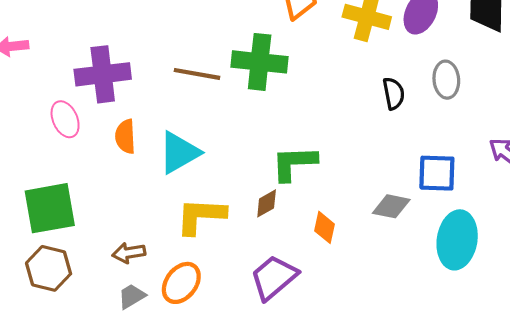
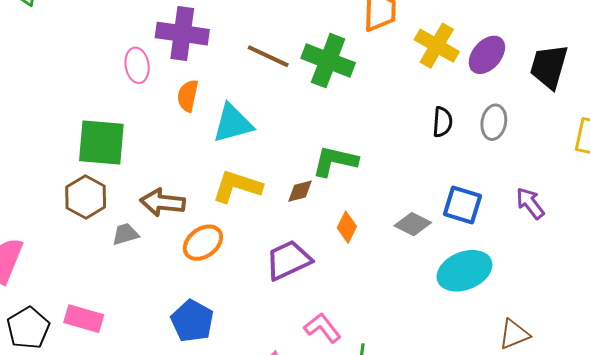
cyan ellipse: (457, 240) -> (464, 271), turned 44
brown arrow: (129, 253) -> (163, 202), size x1.4
gray trapezoid: (132, 296) -> (125, 234), moved

